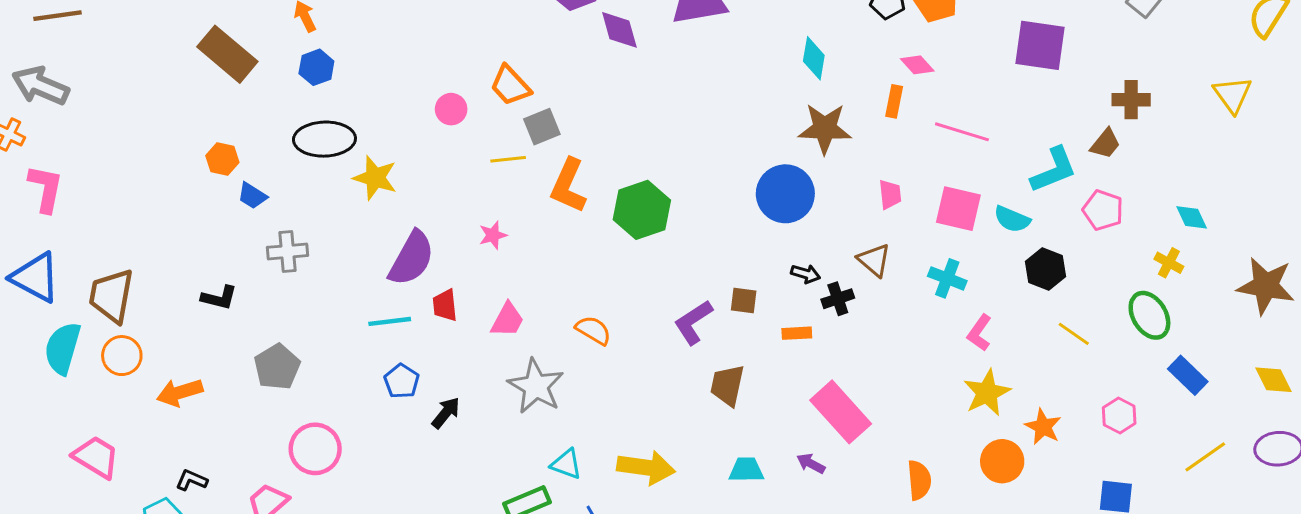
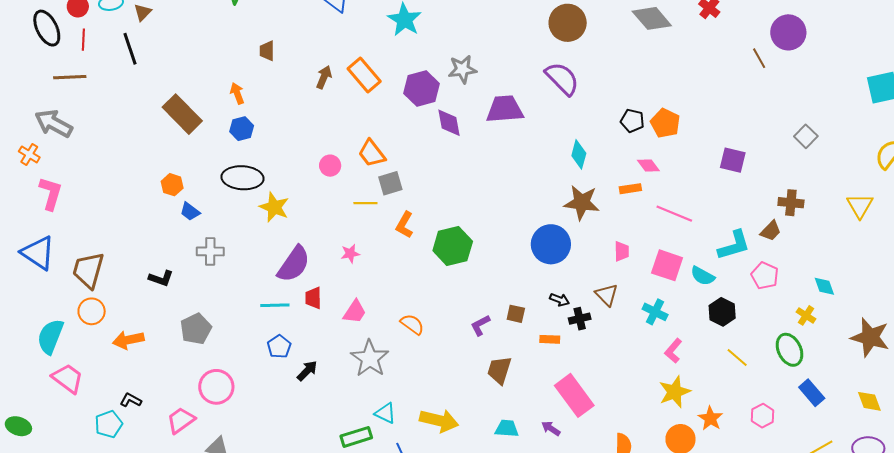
purple square: (1040, 45) -> (733, 160), size x0.7
orange rectangle: (894, 101) -> (630, 189), turned 65
orange L-shape: (568, 186) -> (405, 225), size x0.7
purple L-shape: (693, 322) -> (480, 325), size x0.7
cyan semicircle: (63, 348) -> (50, 337), moved

